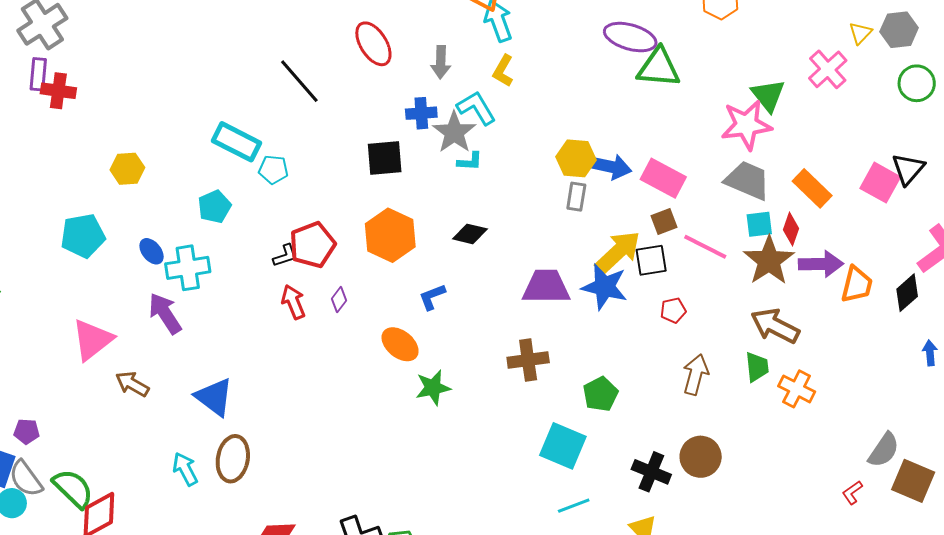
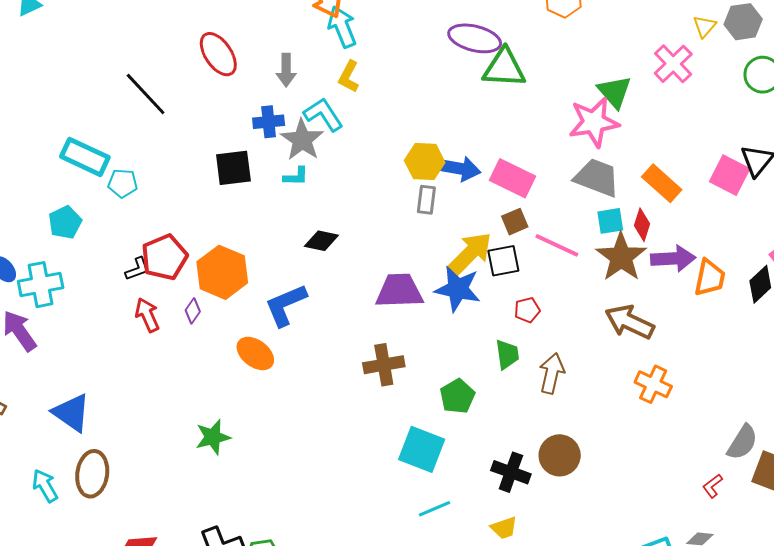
cyan L-shape: (470, 161) -> (296, 176), moved
orange hexagon: (390, 235) -> (222, 272), moved
blue L-shape: (432, 297) -> (286, 305), size x1.6
green trapezoid: (757, 367) -> (507, 354), moved
green star: (433, 388) -> (213, 437), moved

